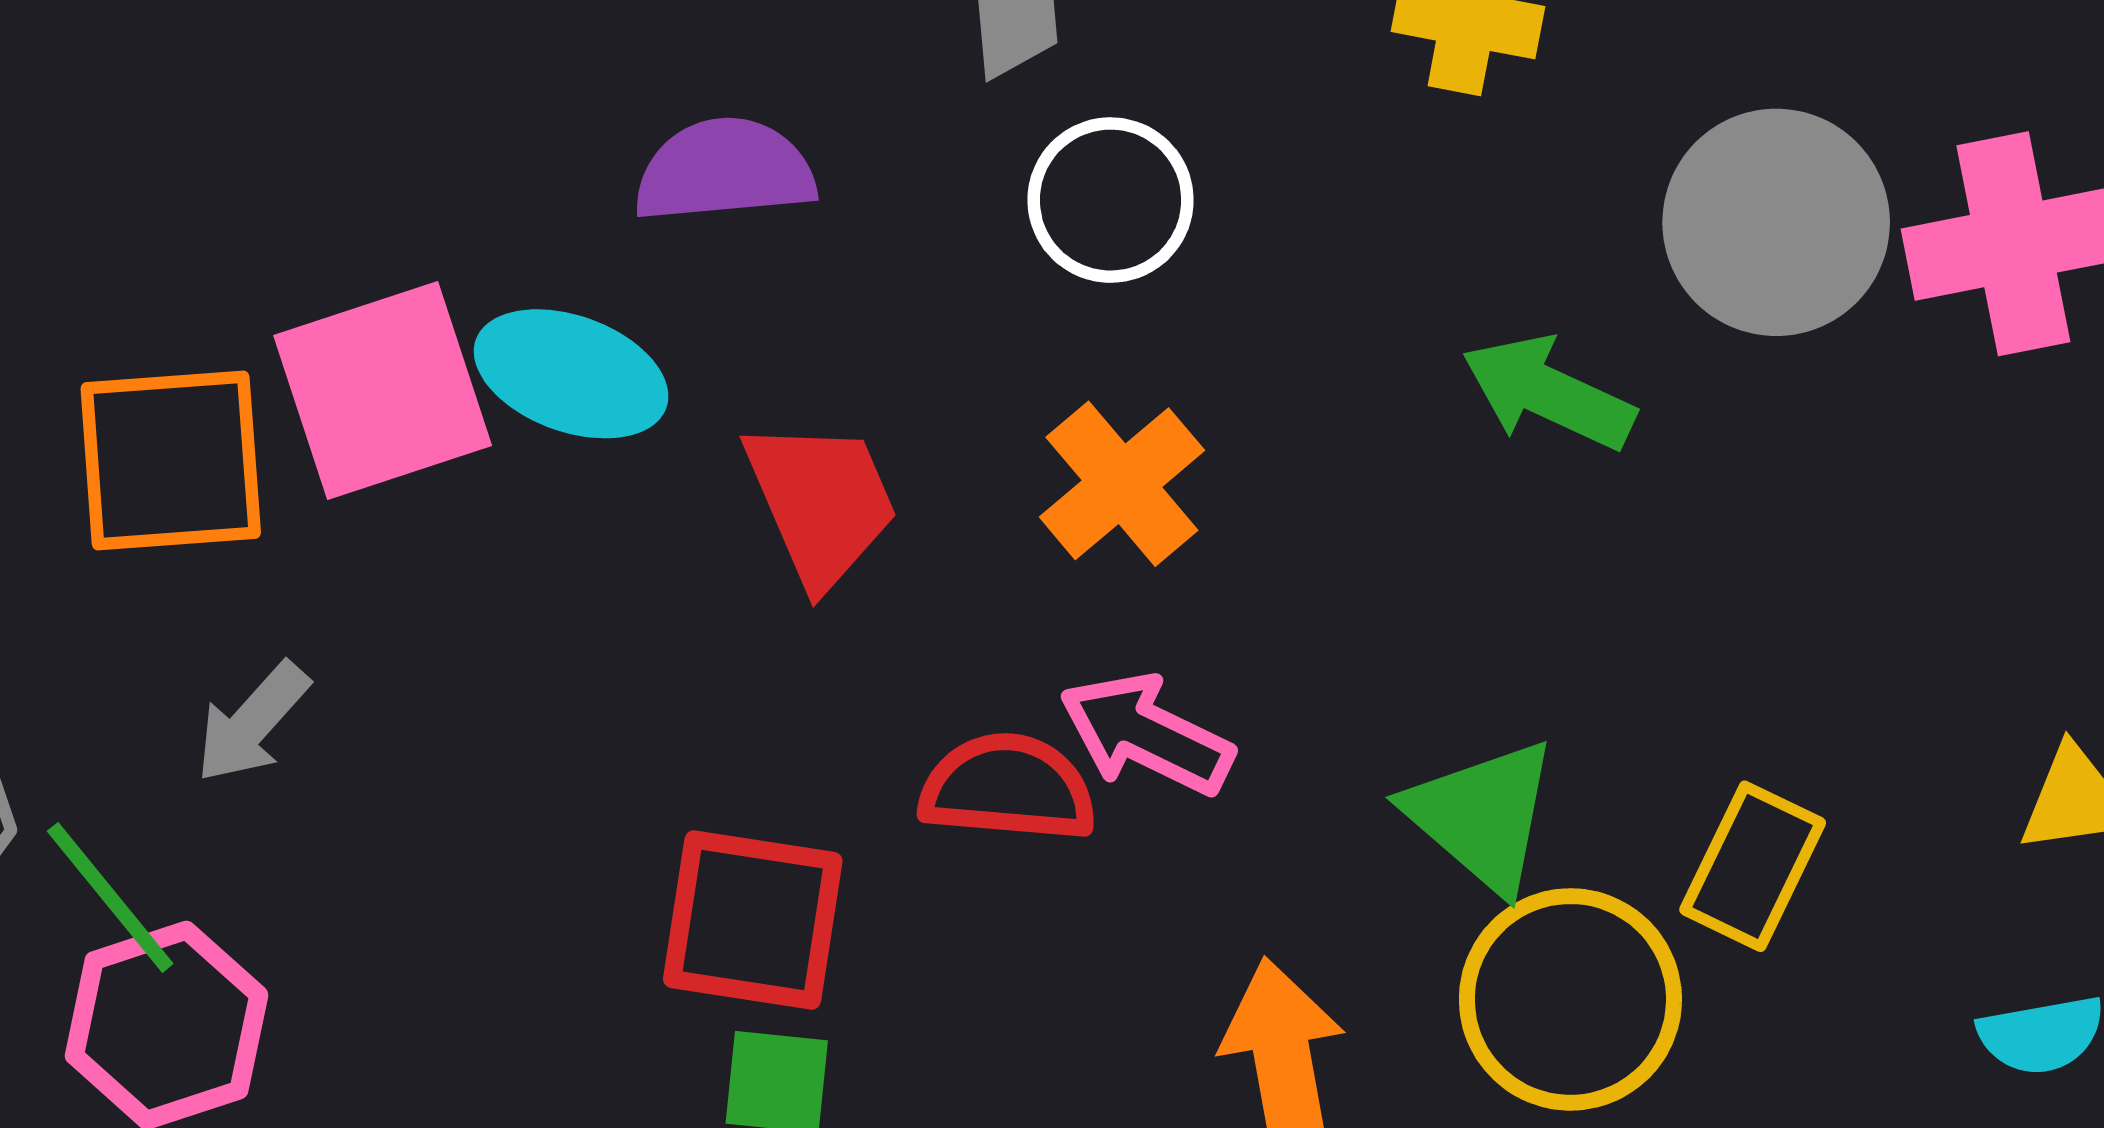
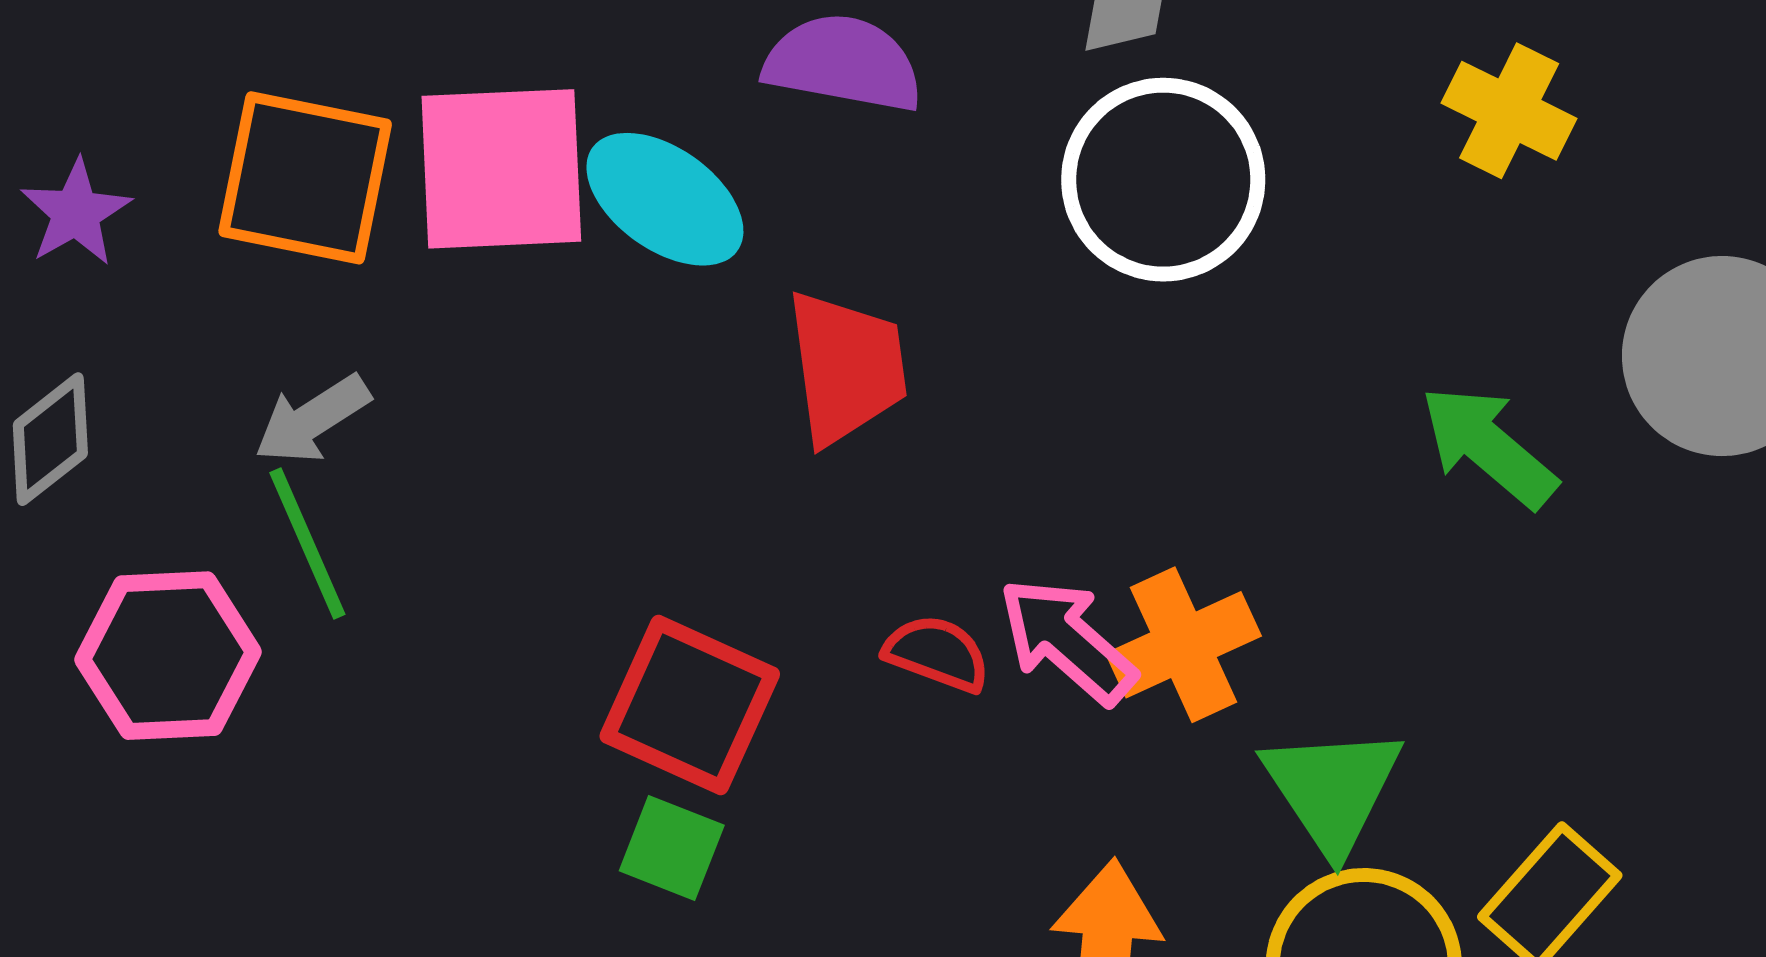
white circle: (1111, 200) -> (1163, 180), size x1.4
orange cross: (1122, 484) -> (1184, 645), moved
red semicircle: (1008, 788) -> (937, 653), size x0.7
green line: (110, 897) -> (307, 543), moved

